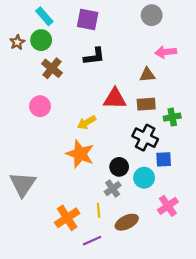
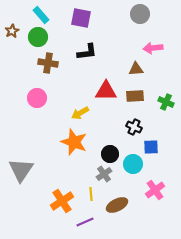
brown star: (17, 42) -> (12, 31), moved
brown cross: (52, 68) -> (48, 63), turned -30
green cross: (172, 117) -> (166, 102), moved, turned 35
black cross: (145, 138) -> (134, 127), size x0.7

